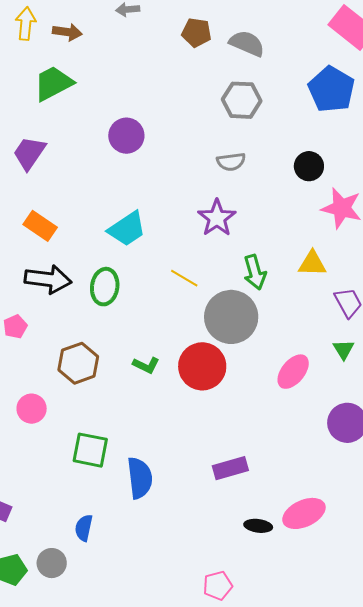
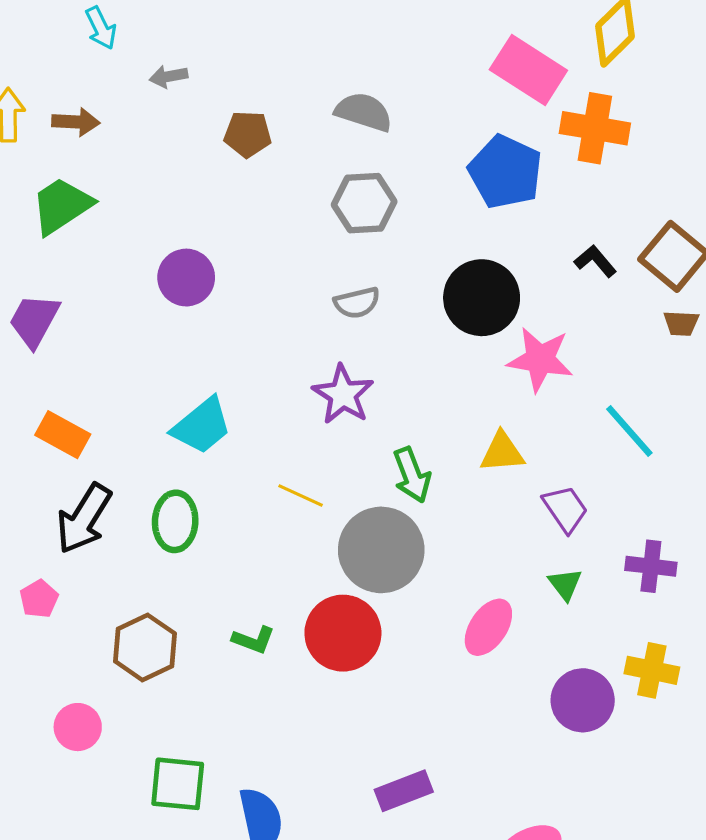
brown pentagon: (196, 32) -> (248, 134), moved
black circle: (309, 166) -> (482, 298), size x1.6
black arrow: (48, 279) -> (84, 519), turned 120

